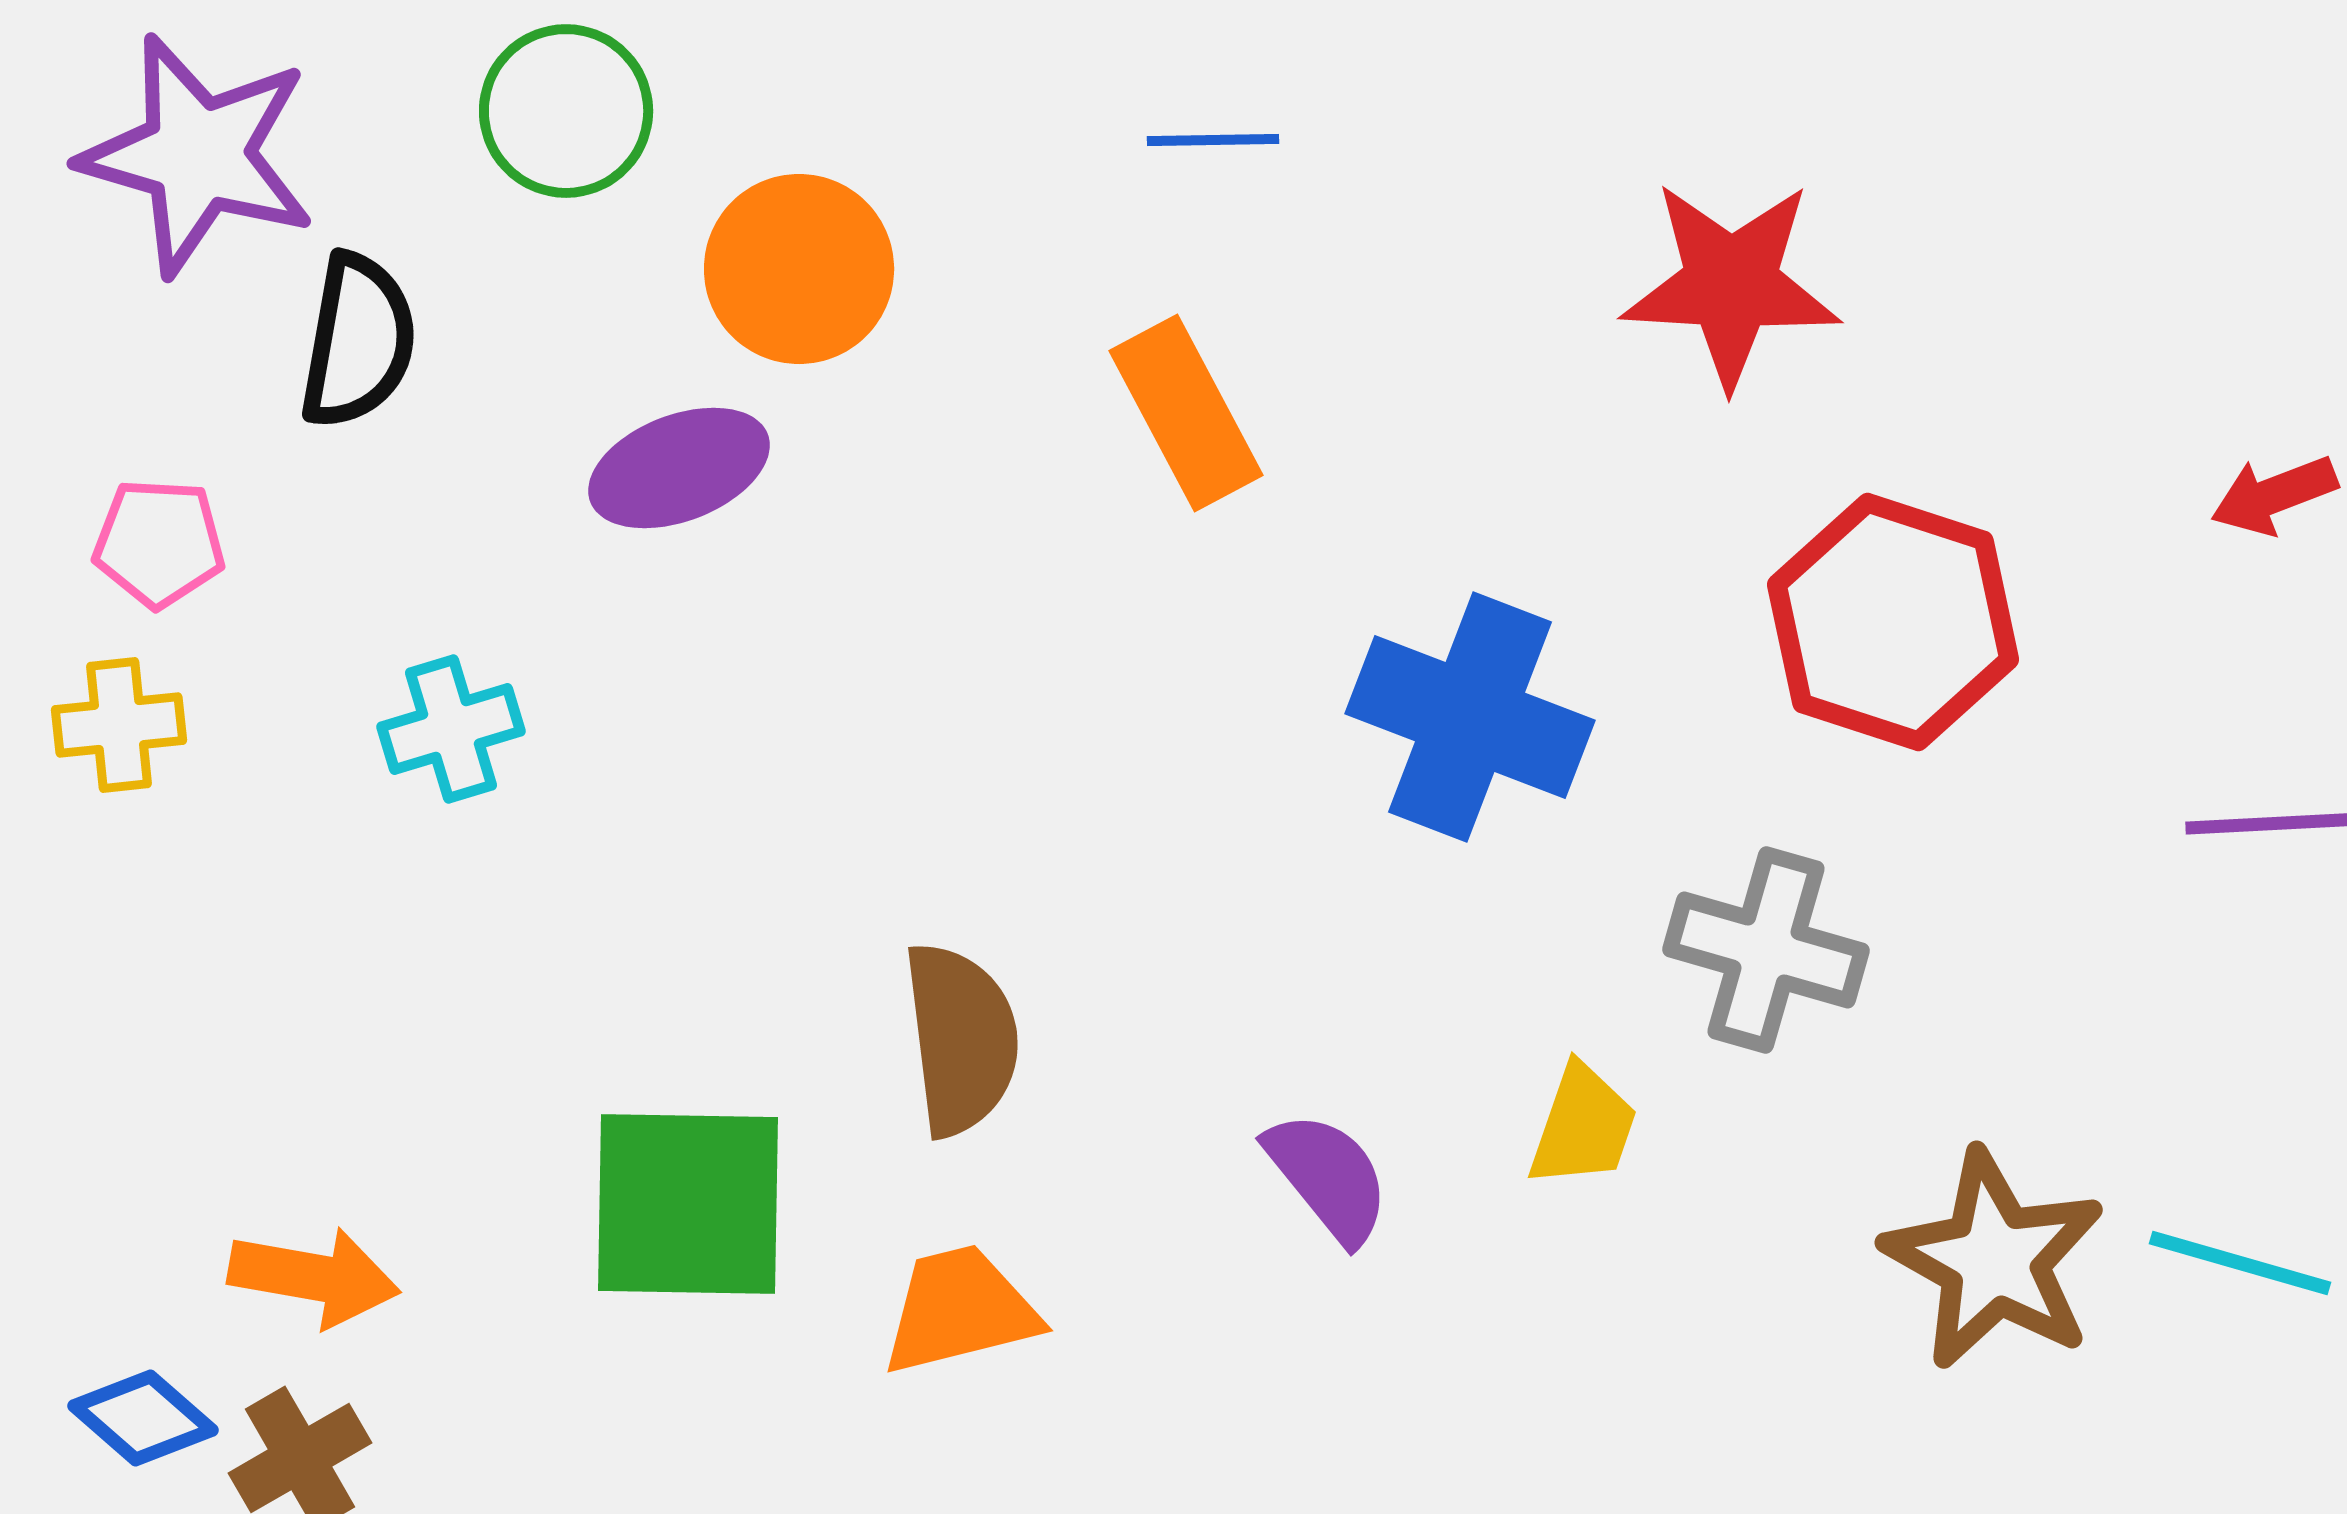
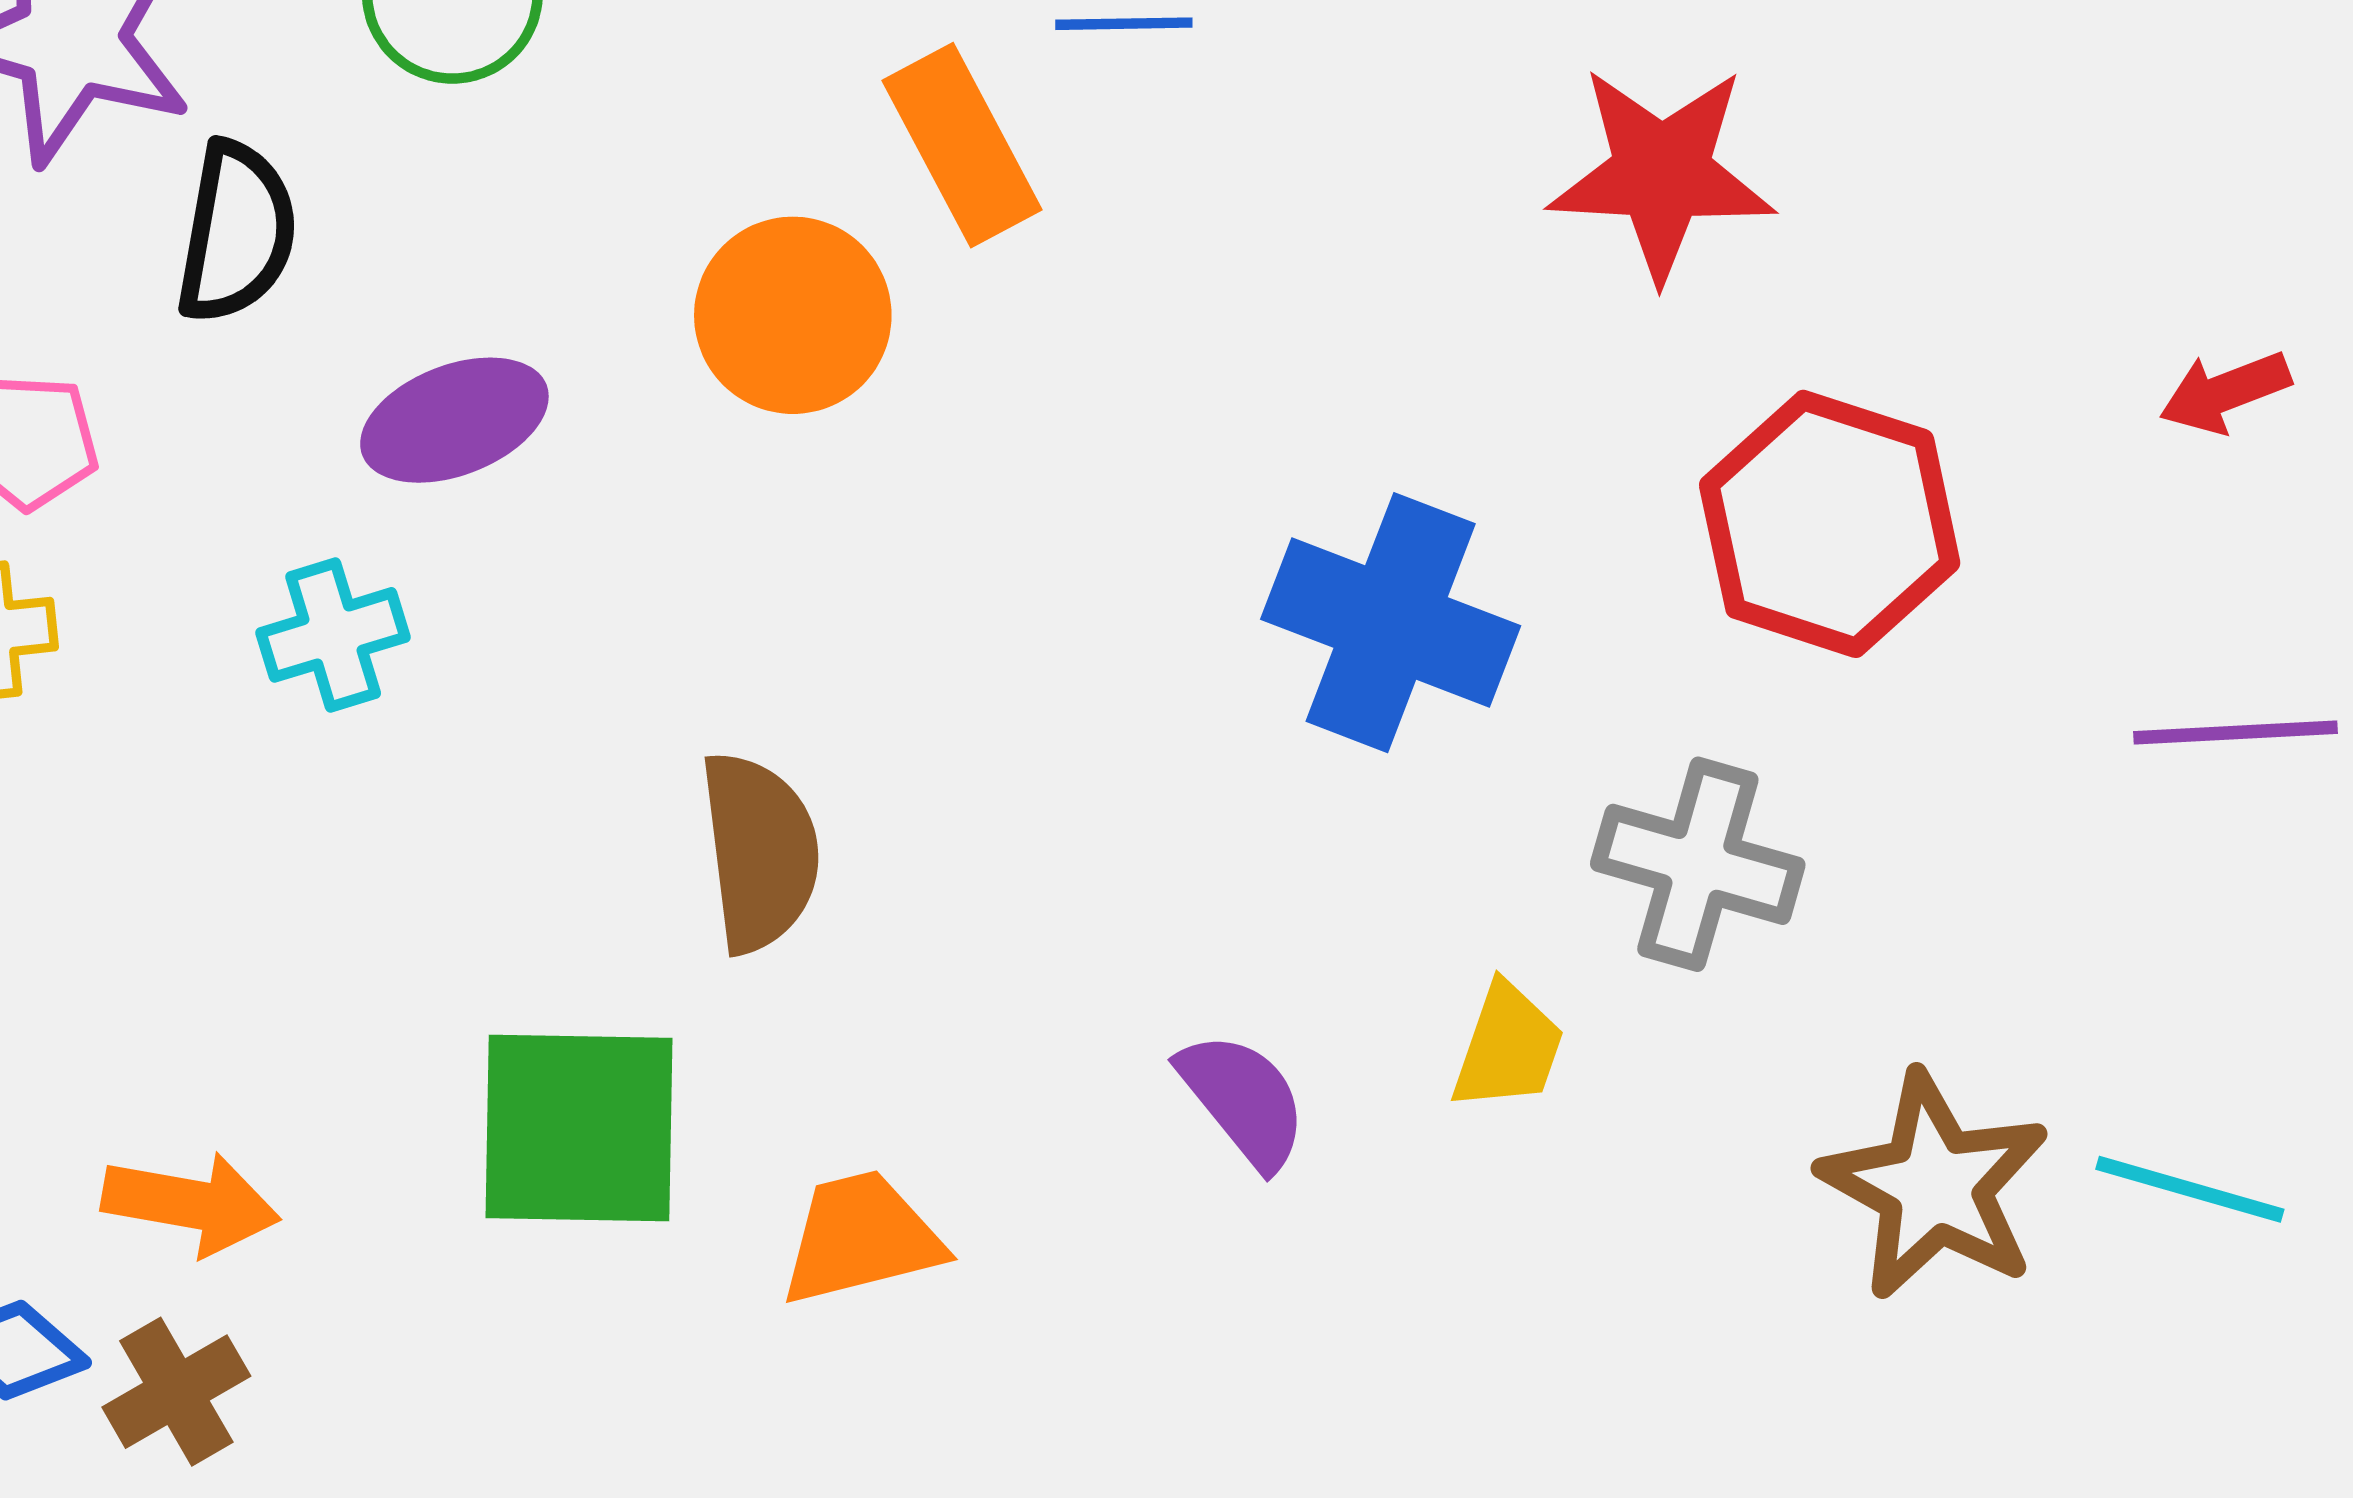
orange circle: (799, 269) -> (793, 315), moved
orange rectangle: (1186, 413) -> (962, 145), moved
purple ellipse: (679, 468) -> (454, 420), moved
brown semicircle: (961, 1039) -> (760, 852), moved

